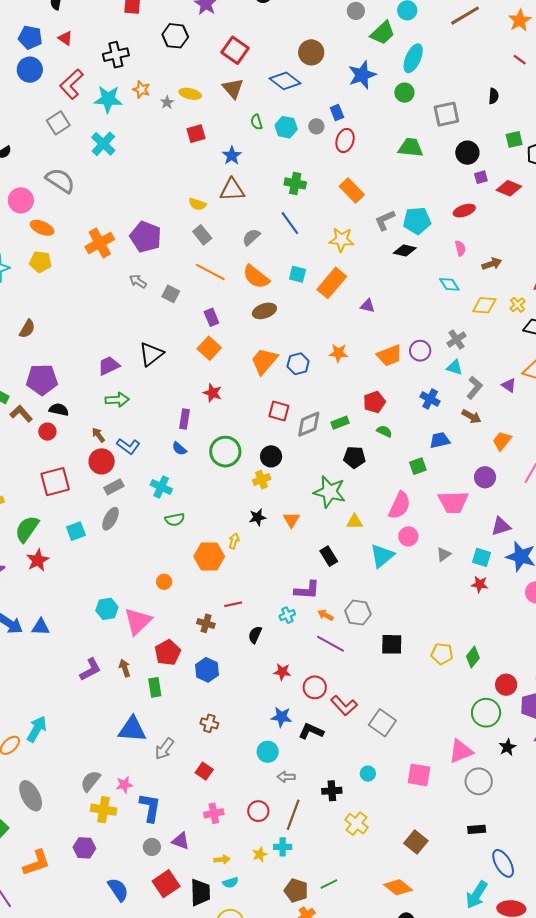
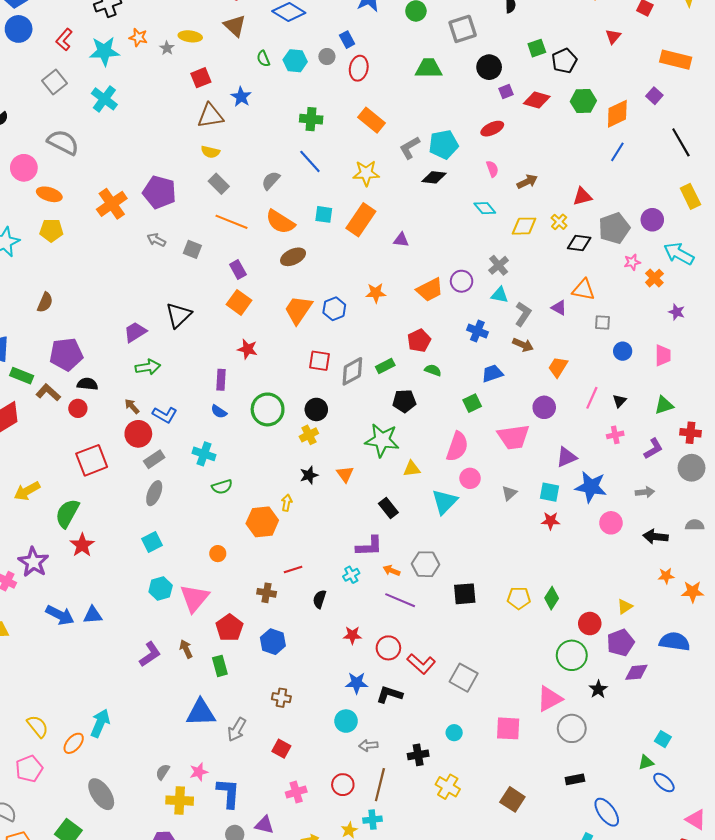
red L-shape: (71, 84) -> (64, 40), size x0.7
brown triangle: (232, 190) -> (210, 116), moved
cyan square: (76, 531) -> (152, 542), moved
gray semicircle: (91, 781) -> (163, 772), size x0.7

